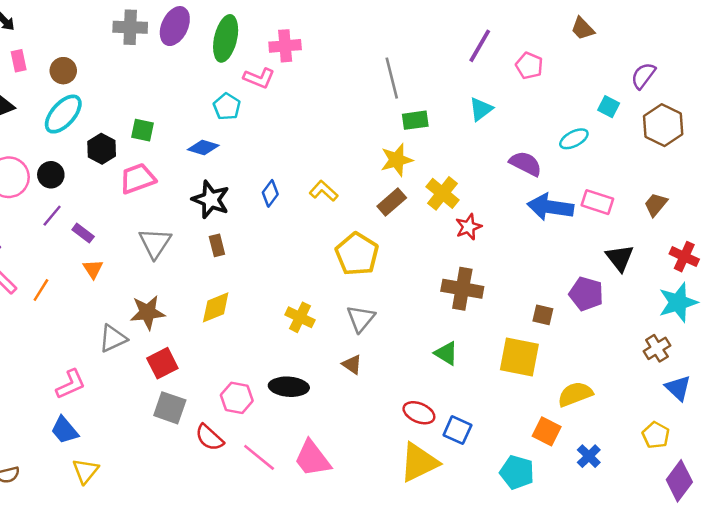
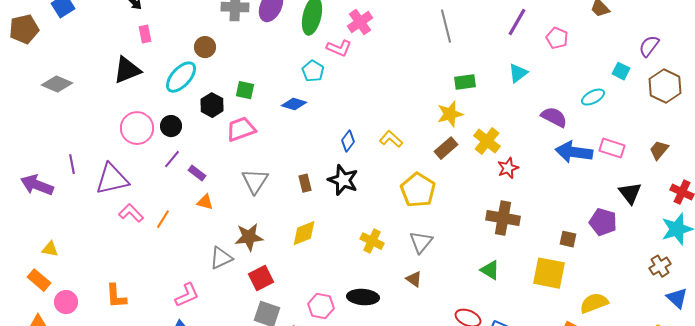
pink cross: (285, 46) -> (360, 22), turned -30
brown circle: (63, 71) -> (205, 47), moved
gray line: (392, 78) -> (446, 26), moved
black star: (211, 200) -> (343, 180), moved
orange triangle: (93, 269) -> (205, 202), turned -42

